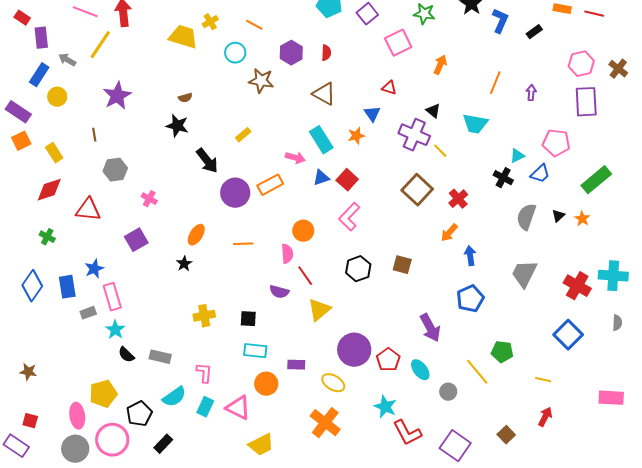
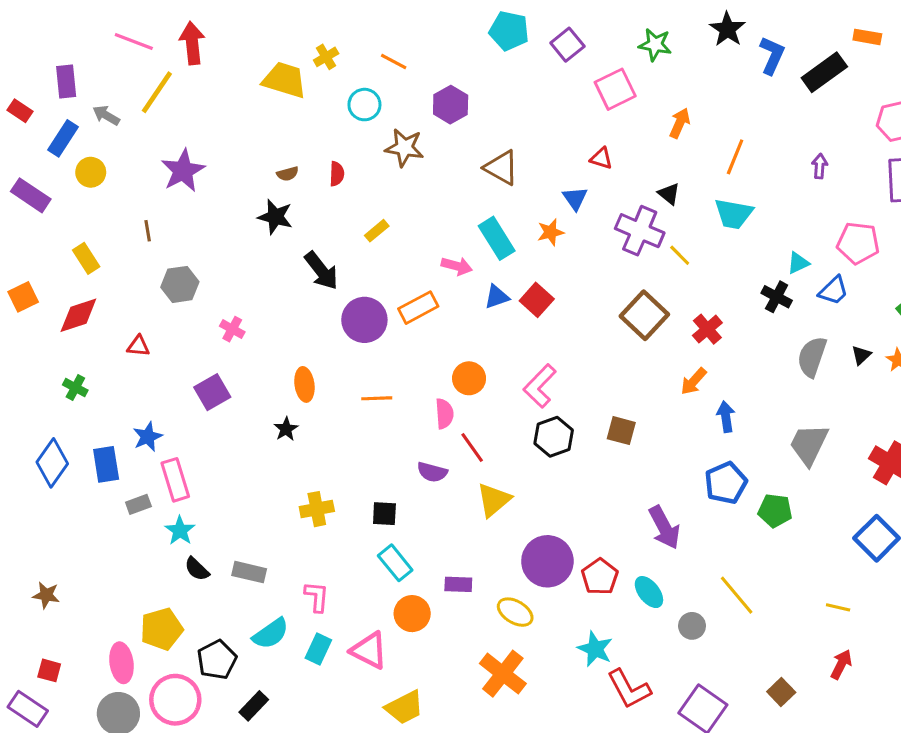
red rectangle: (22, 18) -> (20, 111), moved
black rectangle: (534, 32) -> (824, 72), size x1.8
red semicircle: (326, 53) -> (337, 174), moved
orange line: (495, 83) -> (735, 157), moved
orange square: (21, 141) -> (23, 297), moved
red triangle: (88, 210) -> (138, 346), size x0.6
pink L-shape: (349, 217) -> (540, 386), moved
orange ellipse: (196, 235) -> (304, 384), turned -40
cyan rectangle: (255, 351) -> (395, 563), turned 45
green pentagon: (502, 352) -> (775, 511), moved

